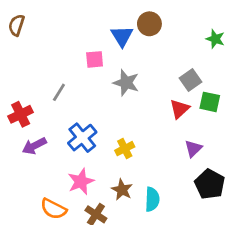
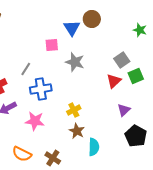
green square: (210, 102) -> (136, 76), turned -35
blue cross: (82, 138) -> (41, 89), moved, turned 30
pink star: (81, 181) -> (35, 121), moved, turned 30
brown star: (122, 190) -> (77, 131), moved

